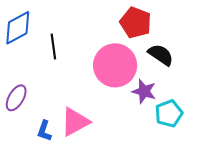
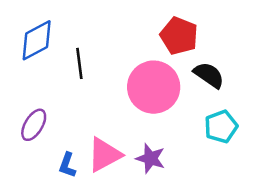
purple star: (144, 91) -> (150, 158), moved
cyan pentagon: (169, 114) -> (221, 127), moved

